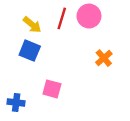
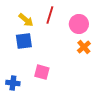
pink circle: (89, 16) -> (79, 24), moved
blue square: (30, 51) -> (24, 41), turned -30

